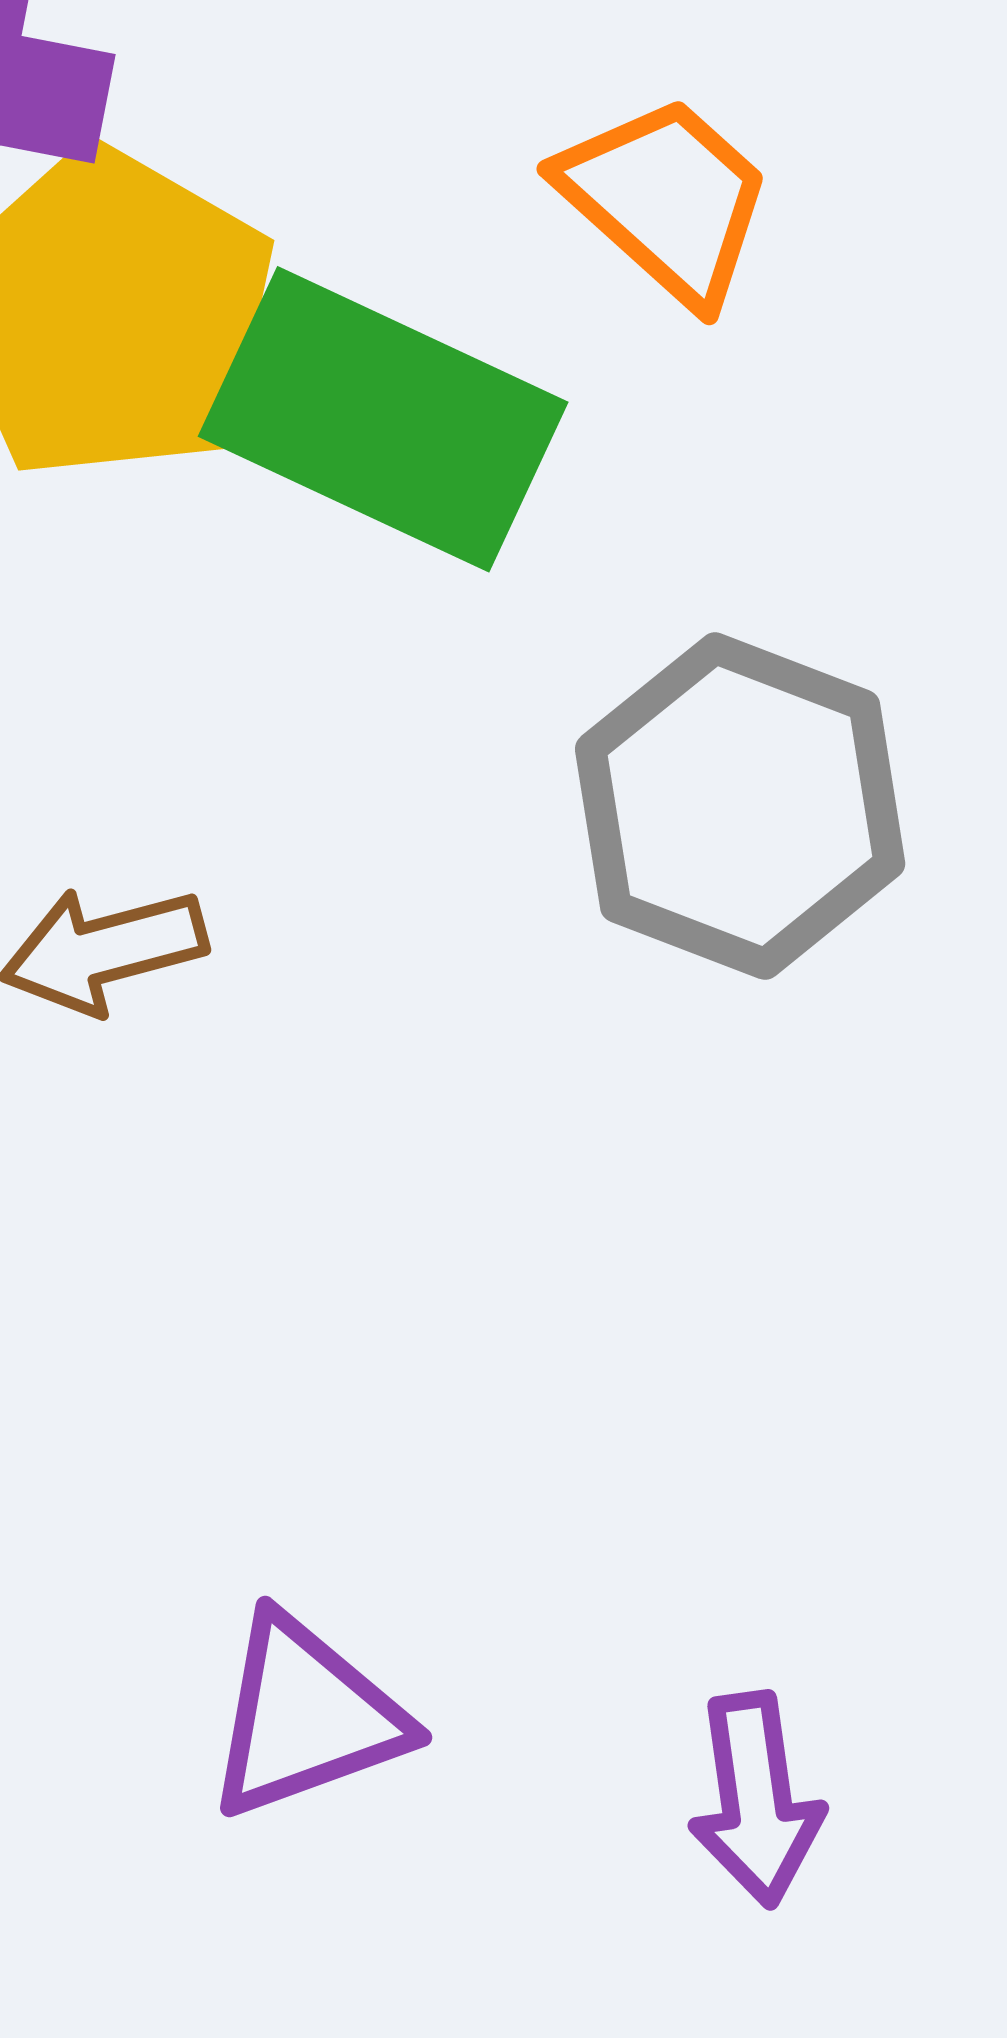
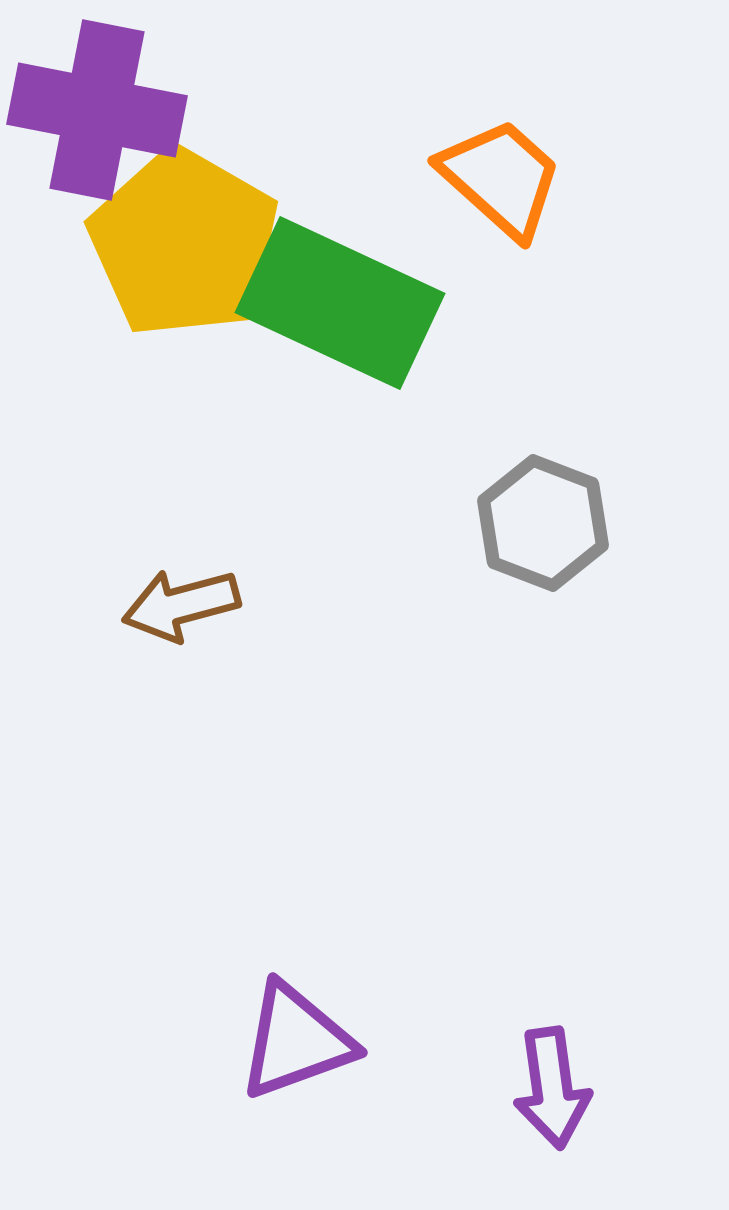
gray hexagon: (740, 806) -> (543, 523), size x0.7

